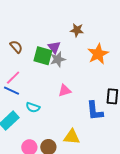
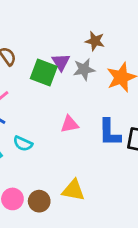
gray star: (58, 59) -> (84, 69), moved
blue L-shape: (95, 111) -> (110, 133), moved

